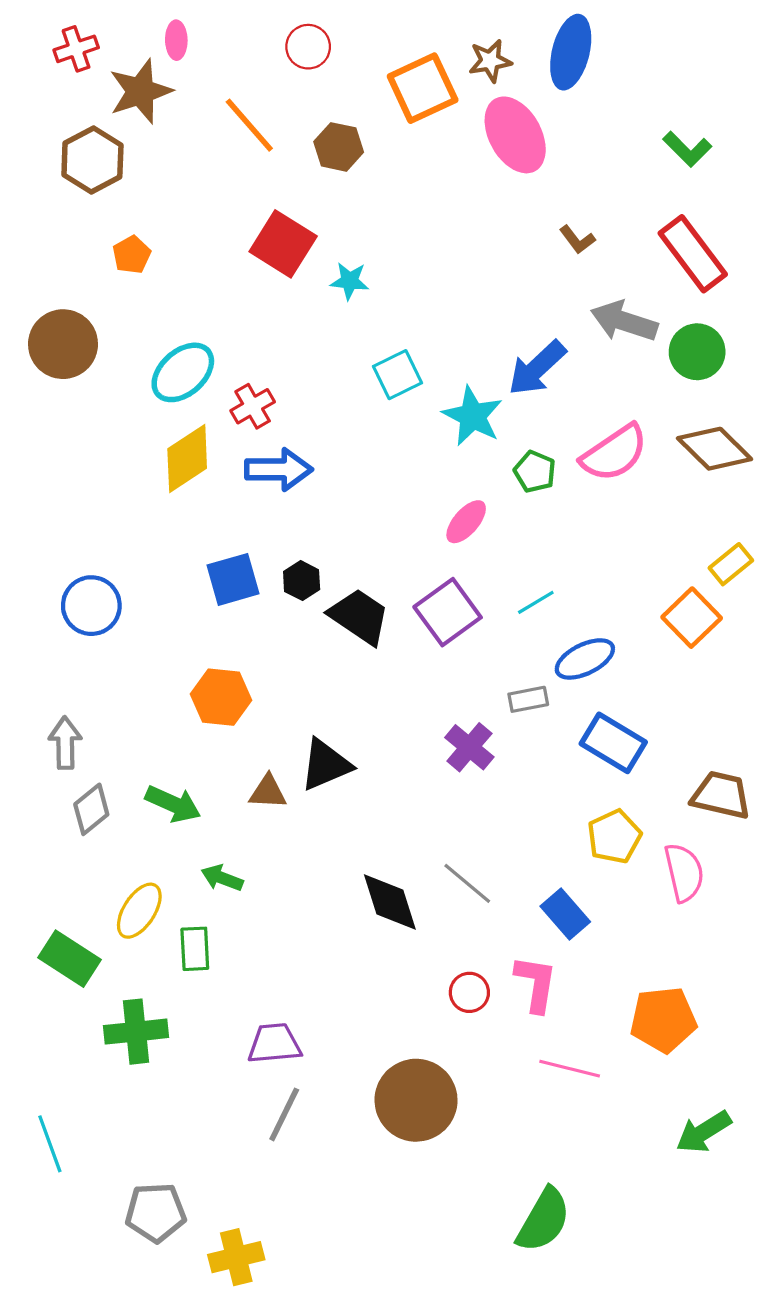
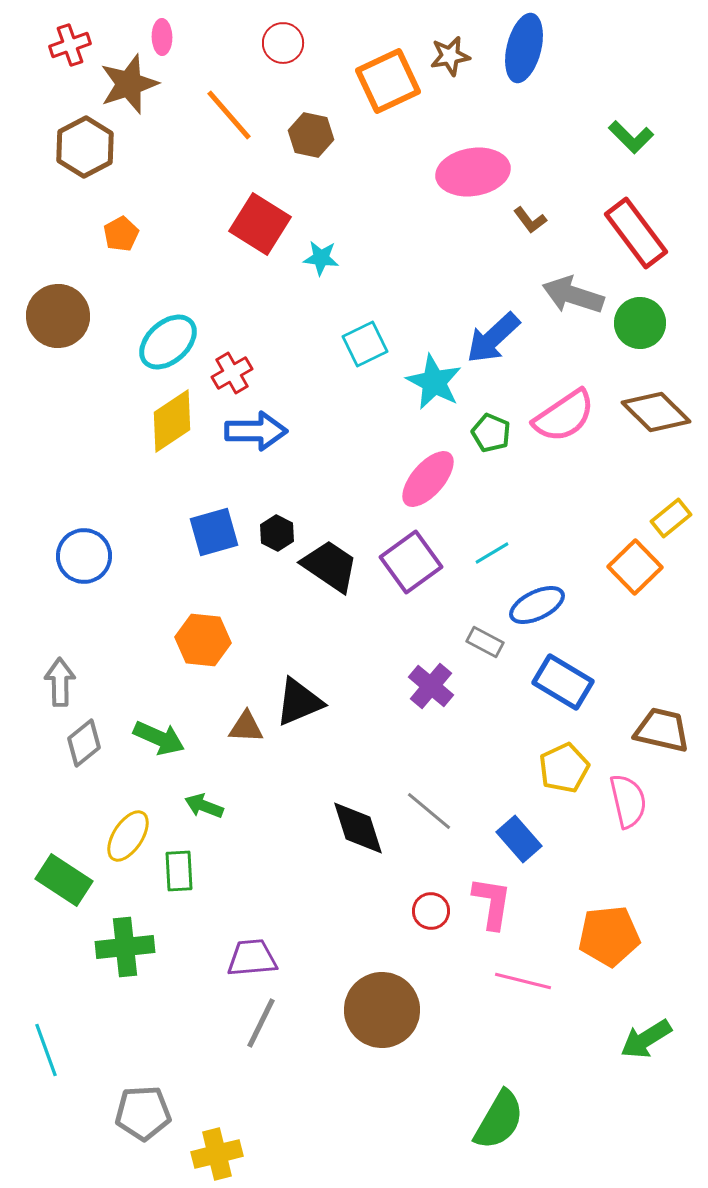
pink ellipse: (515, 135) -> (473, 172), moved, turned -70
pink ellipse: (466, 522) -> (428, 479), size x1.4
gray rectangle: (528, 699) -> (485, 642), turned 39

